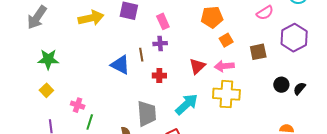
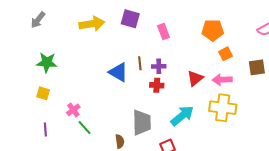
gray arrow: (37, 17) -> (38, 20), size x0.7
purple cross: (160, 44) -> (159, 66), moved
yellow square: (46, 90) -> (43, 93), turned -32
pink cross: (78, 105) -> (73, 110), turned 32
green line: (90, 122) -> (84, 128), turned -63

